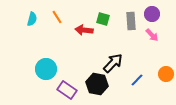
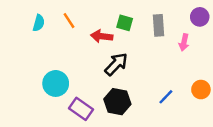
purple circle: (152, 14) -> (200, 17), moved
pink arrow: (152, 35) -> (184, 42), turned 56
black arrow: (113, 63) -> (116, 64), moved

